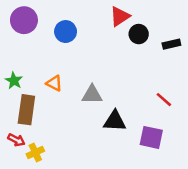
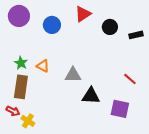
red triangle: (120, 16) -> (83, 14), moved
green star: (14, 81) -> (21, 63), moved
yellow cross: (35, 153) -> (28, 121), turned -32

